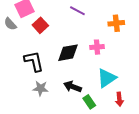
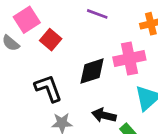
pink cross: (97, 47) -> (129, 58), size x1.6

